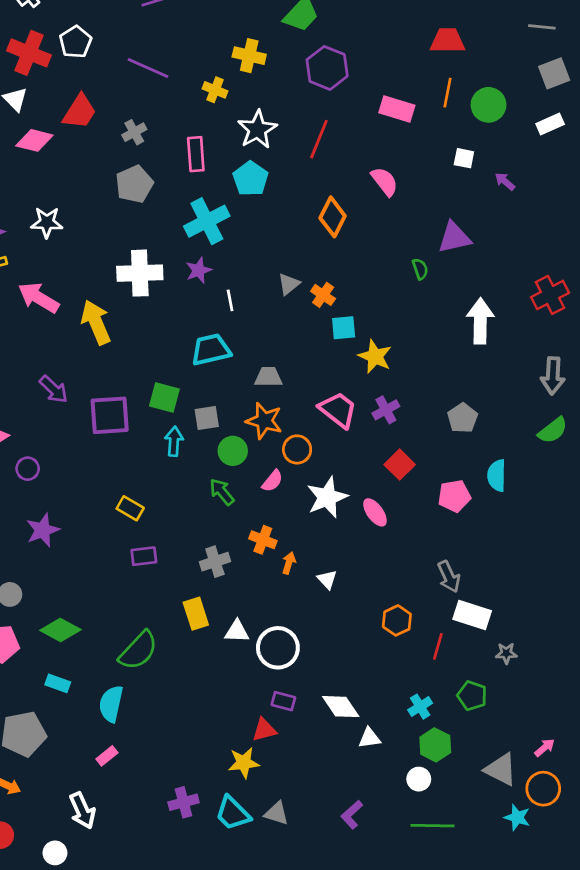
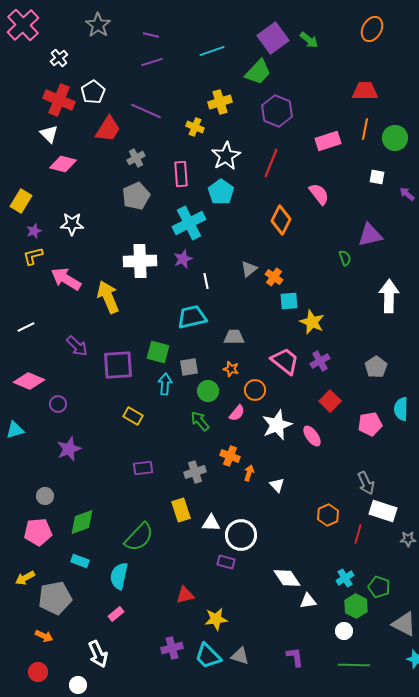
yellow cross: (249, 56) -> (220, 102), turned -30
pink rectangle: (397, 109) -> (328, 141), turned -35
red trapezoid: (80, 112) -> (108, 129), moved
orange star: (264, 421) -> (231, 369), size x0.6
yellow rectangle: (130, 508) -> (133, 416), moved
green diamond: (60, 630) -> (82, 522), turned -48
green pentagon: (472, 696) -> (379, 587), moved
purple rectangle: (283, 701) -> (226, 562), moved
red triangle: (264, 730) -> (185, 595), moved
purple L-shape: (352, 815) -> (295, 657), turned 125

